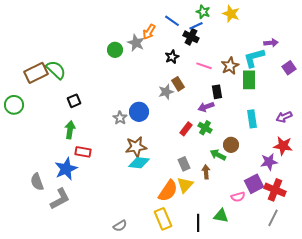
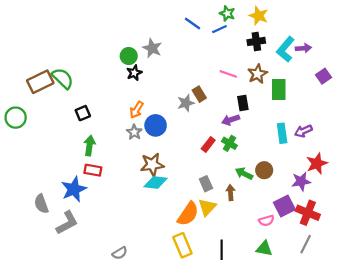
orange arrow: (149, 32) -> (137, 110), moved
black cross: (191, 37) -> (256, 41), moved, turned -35
black star: (172, 57) -> (134, 73), moved
cyan L-shape: (254, 58) -> (285, 49), moved, turned -35
purple arrow: (284, 117) -> (303, 131), moved
green arrow: (70, 130) -> (90, 146), moved
brown circle: (231, 145) -> (264, 170), moved
red star: (283, 146) -> (317, 163), turned -30
green triangle: (221, 216) -> (264, 249), moved
gray semicircle: (120, 226) -> (120, 253), moved

